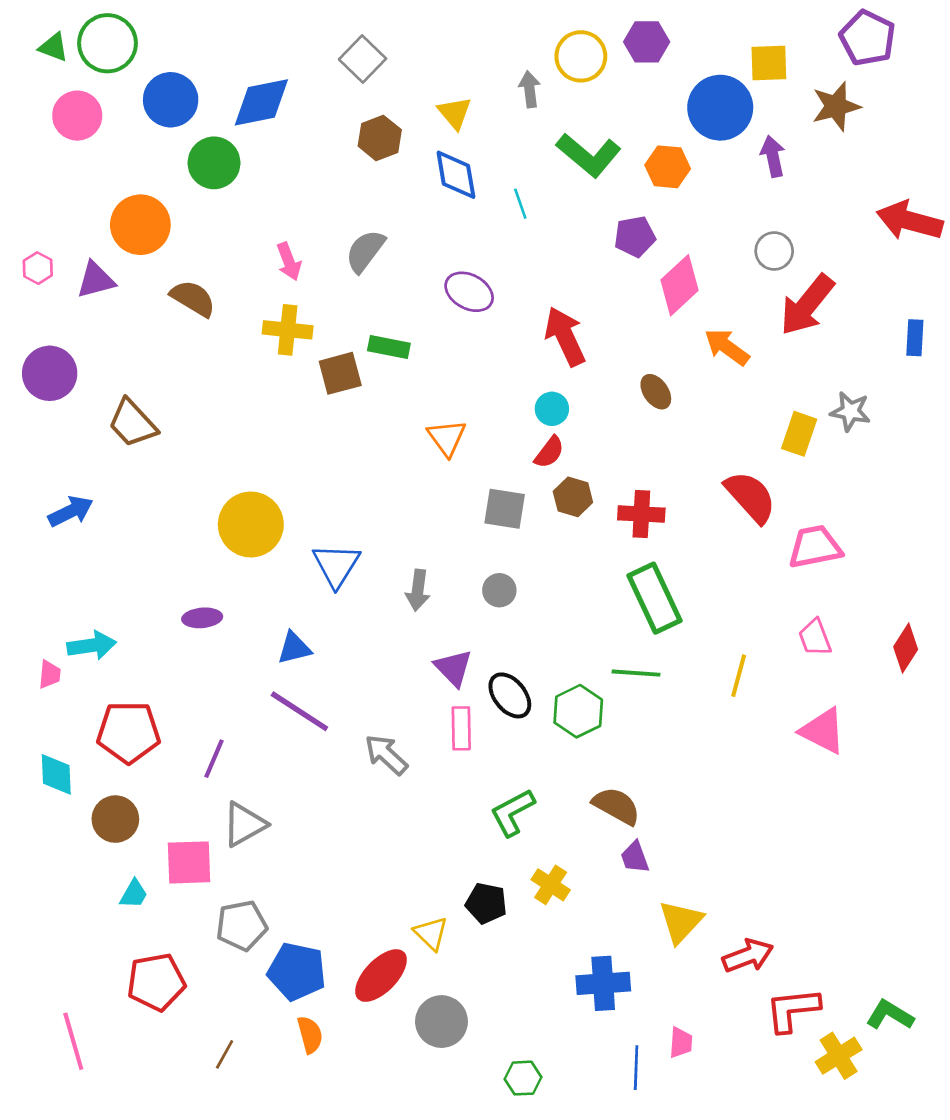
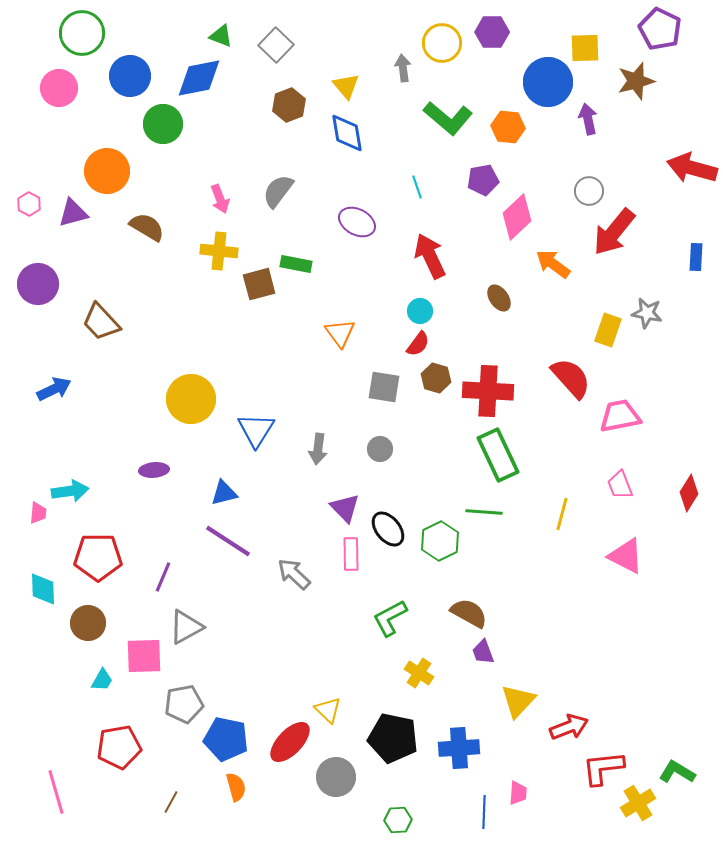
green triangle: (54, 47) -> (221, 36), moved
cyan line: (520, 204) -> (417, 187), moved
red cross: (641, 514) -> (488, 391), size x1.4
black pentagon: (486, 903) -> (393, 738), moved, size x1.6

